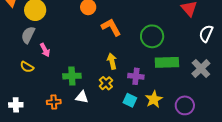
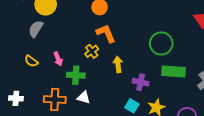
orange L-shape: (111, 27) -> (106, 33), moved
pink arrow: (45, 50) -> (58, 59), moved
yellow cross: (106, 83) -> (92, 51), moved
orange cross: (54, 102) -> (55, 99), size x1.5

